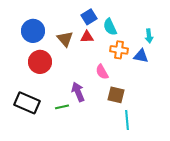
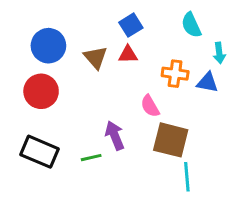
cyan semicircle: (110, 27) -> (191, 25), moved
red circle: (40, 62) -> (41, 91), moved
brown square: (116, 95) -> (171, 140), size x1.4

